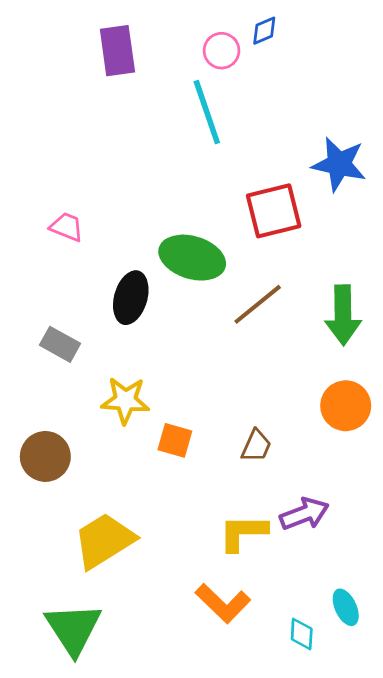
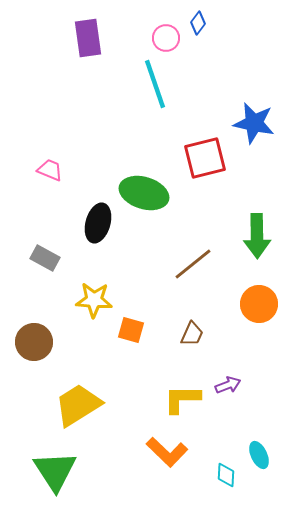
blue diamond: (264, 31) -> (198, 23), turned -30
brown line: (258, 304) -> (193, 264), moved
purple arrow: (304, 514) -> (228, 385), size x0.7

